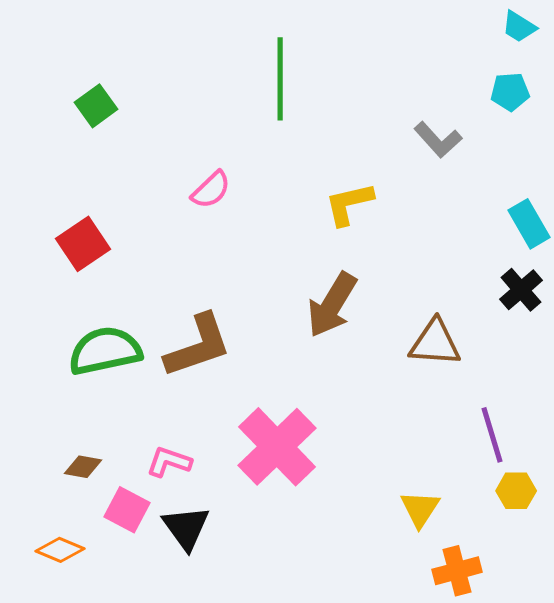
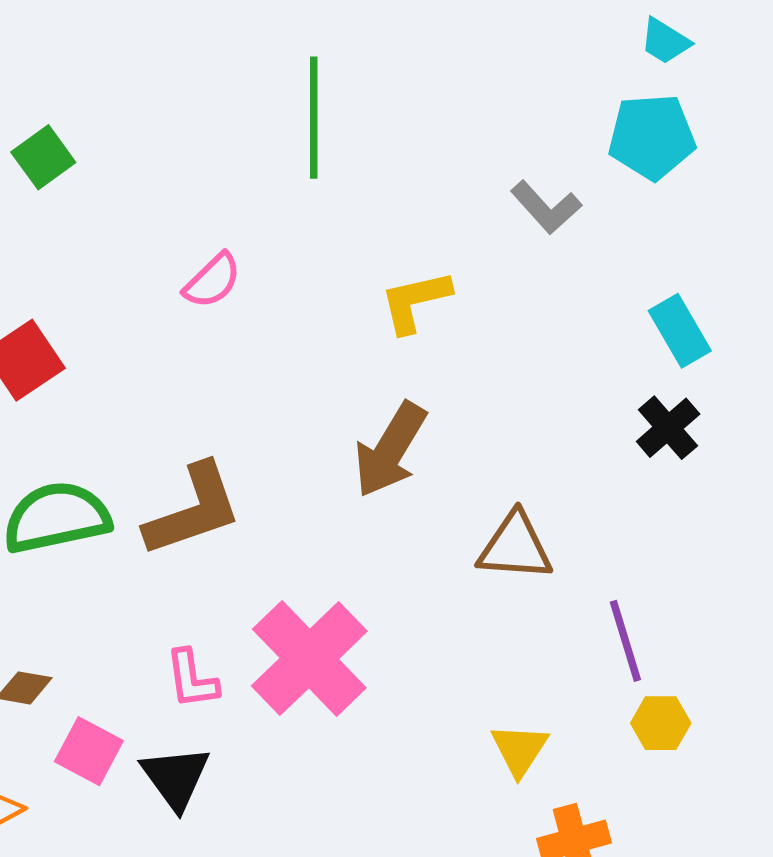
cyan pentagon: (510, 92) -> (652, 137), size x1.5
brown triangle: (435, 343) -> (515, 547), moved
pink L-shape: (169, 462) -> (192, 679), moved, turned -117

